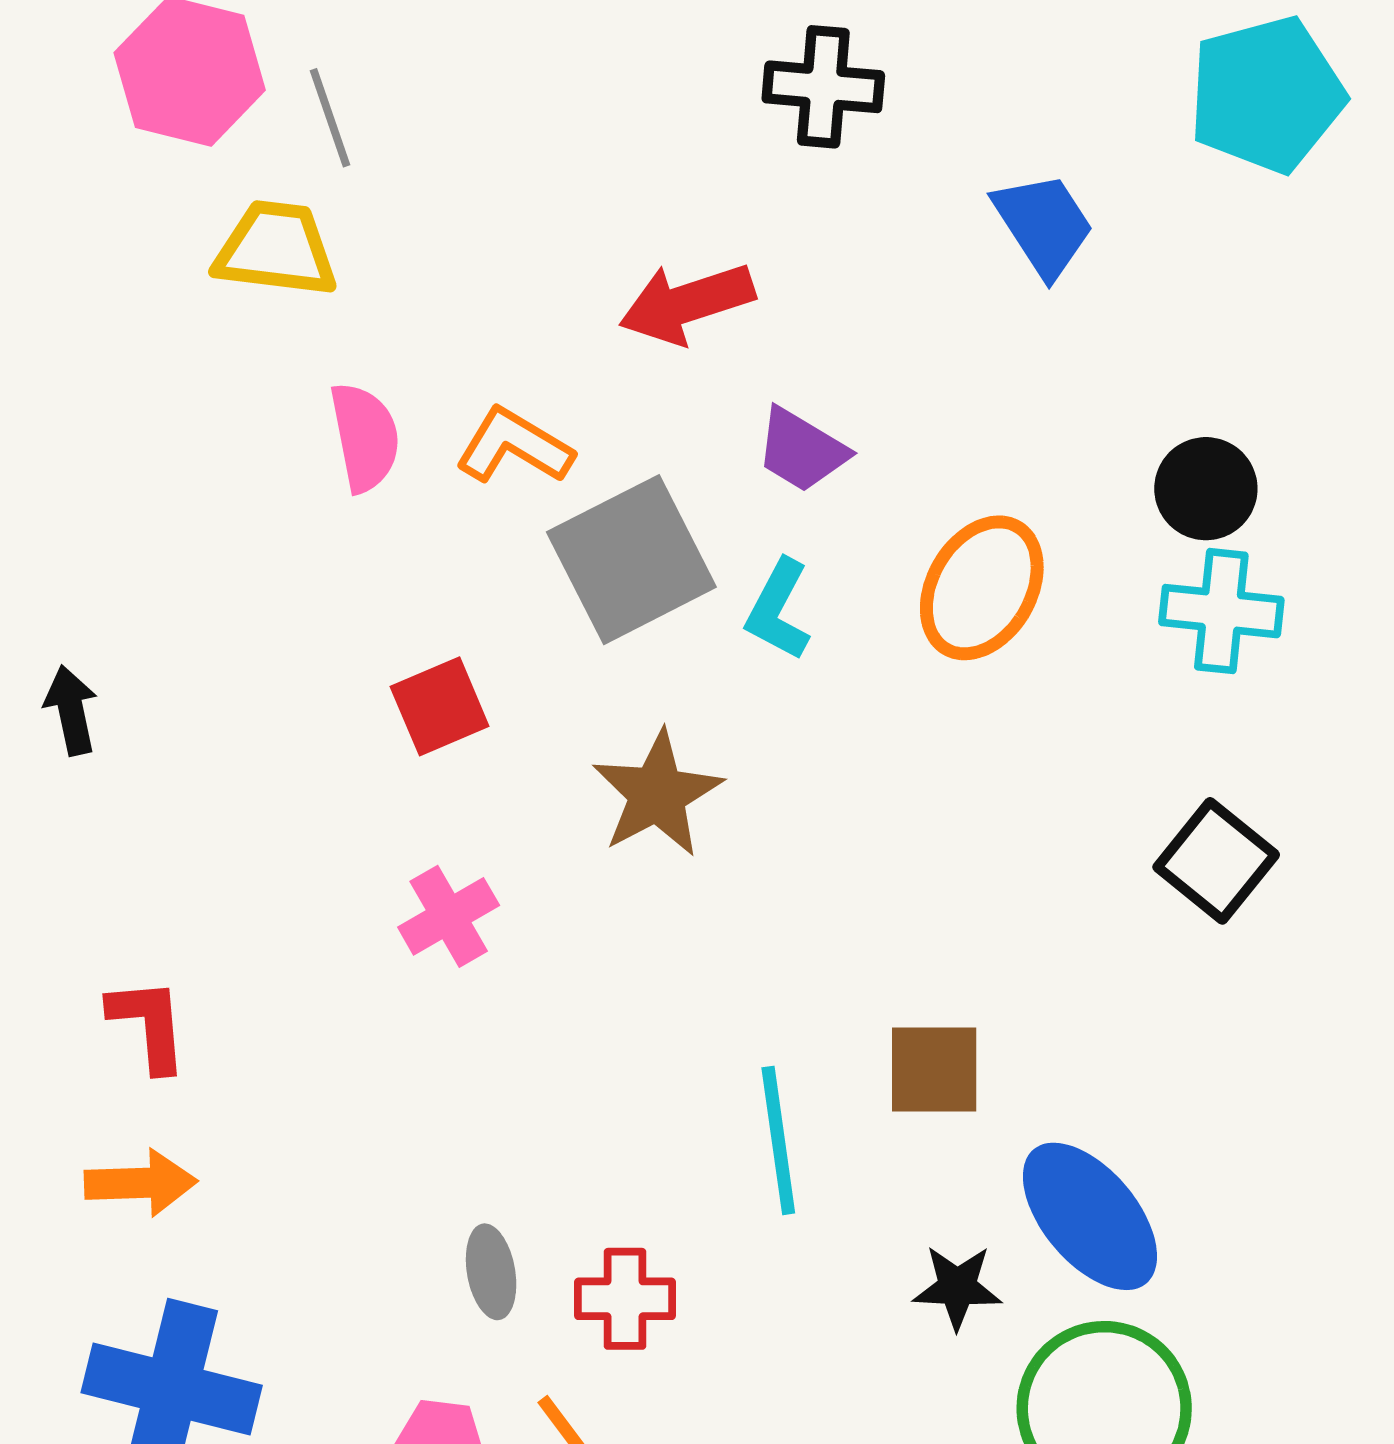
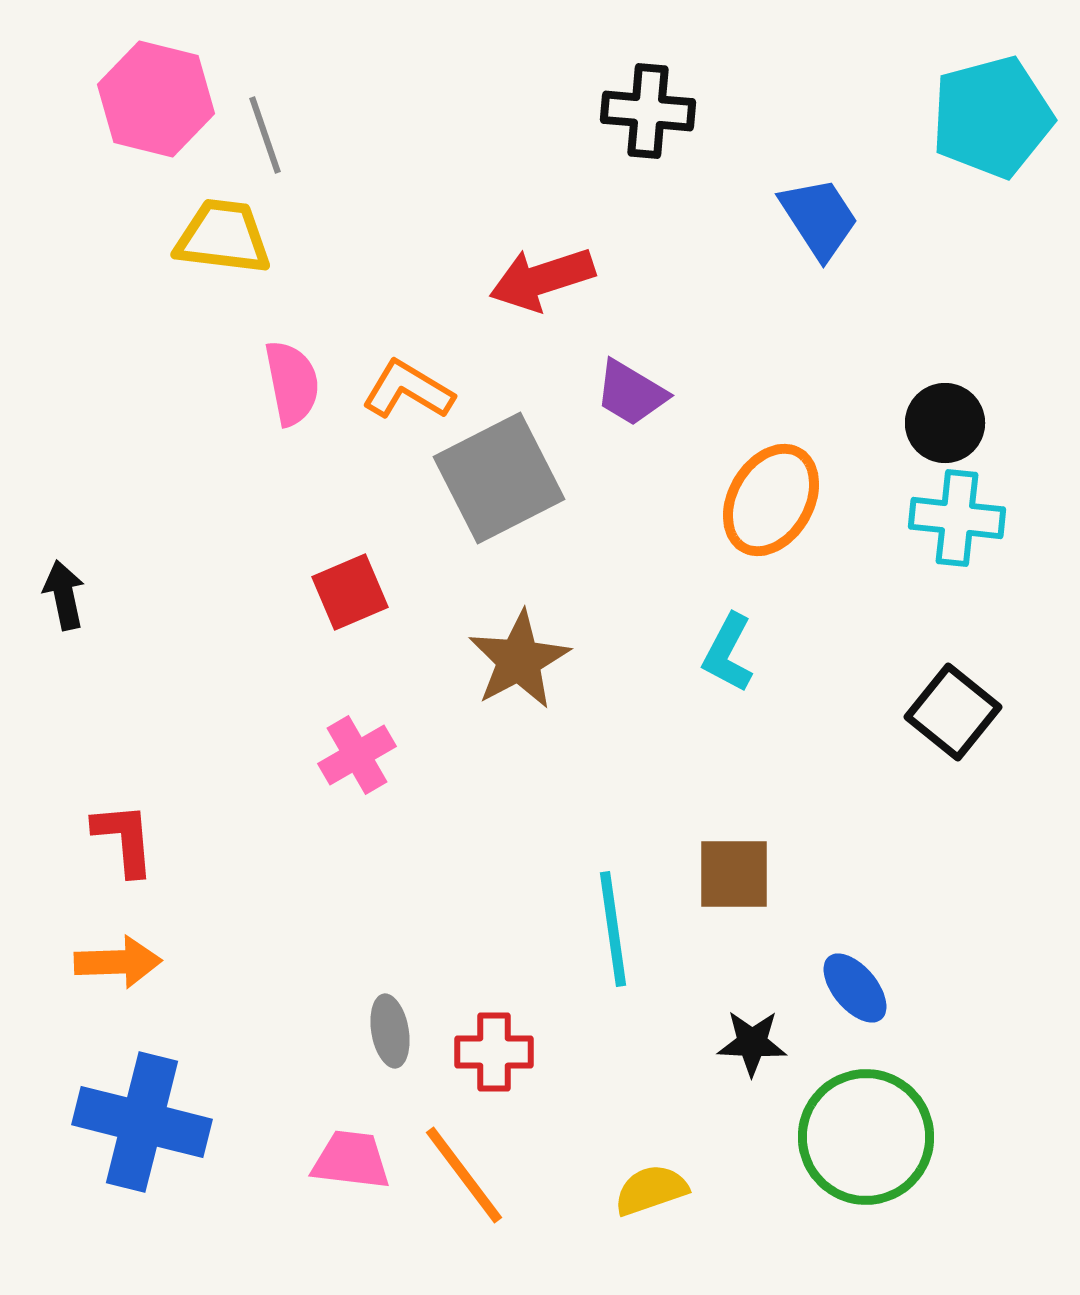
cyan L-shape: (778, 610) -> (728, 653), moved
blue ellipse: (1090, 1216) -> (855, 988), size x0.6

